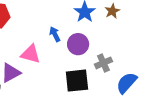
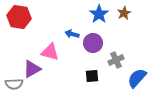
blue arrow: (55, 34) -> (72, 34), turned -48
black square: (77, 81) -> (92, 76), size x0.6

